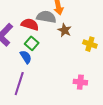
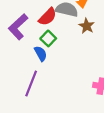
red semicircle: (30, 24) -> (48, 17), turned 114

